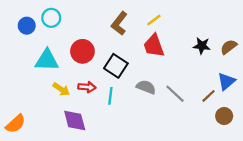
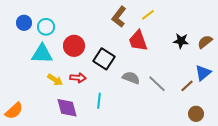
cyan circle: (51, 18) -> (46, 27), moved
yellow line: (154, 20) -> (148, 15), moved
brown L-shape: (119, 23) -> (119, 17), moved
cyan line: (110, 96) -> (99, 101), moved
brown circle: (224, 116) -> (196, 114), moved

